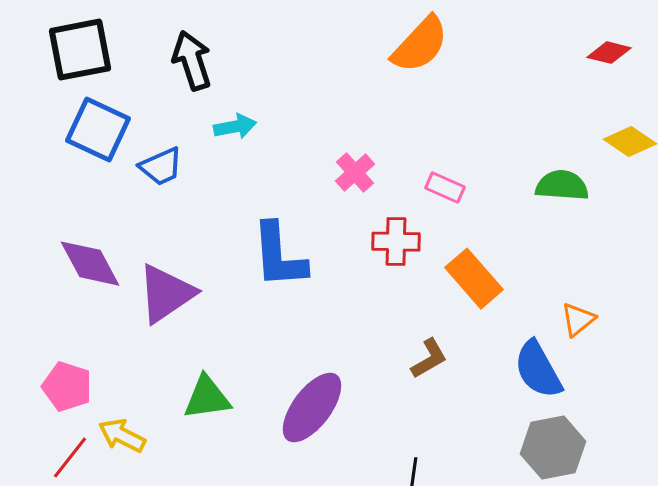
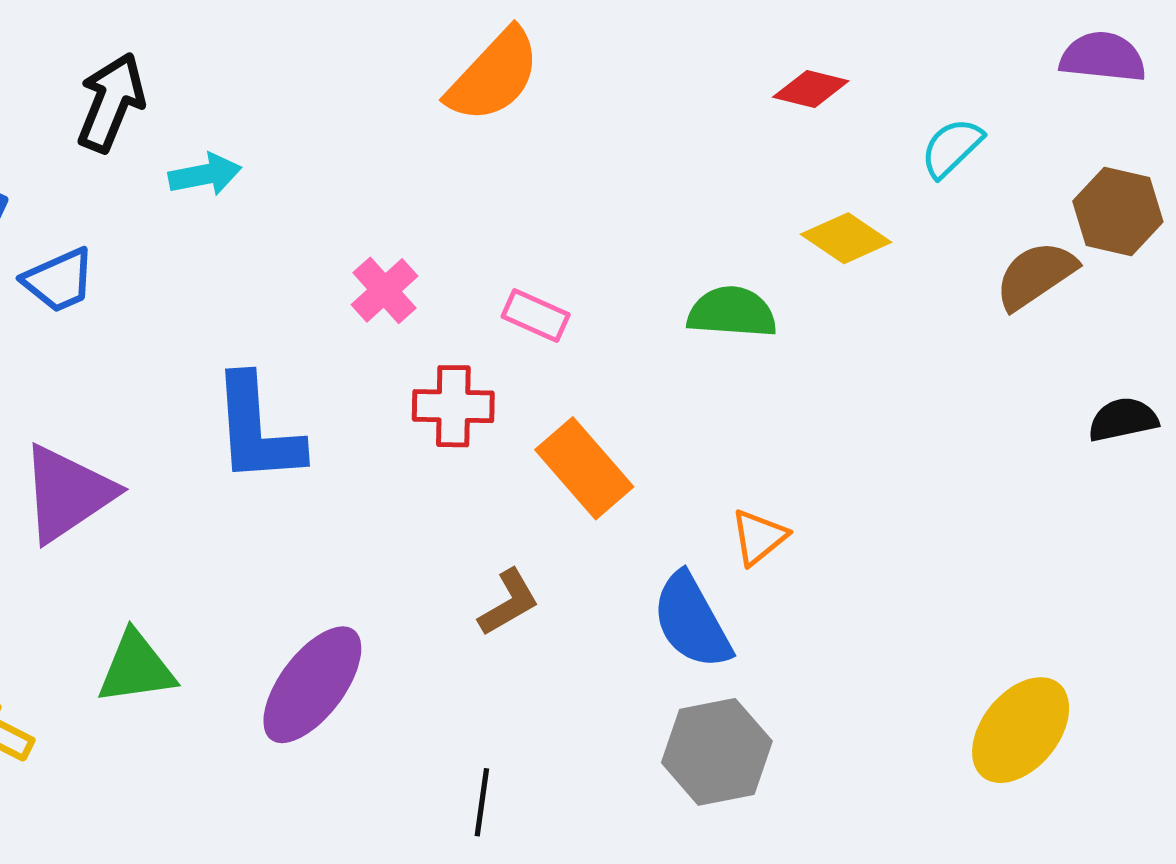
black arrow: (192, 61) -> (111, 102), turned 40
cyan arrow: (235, 127) -> (205, 175), moved

